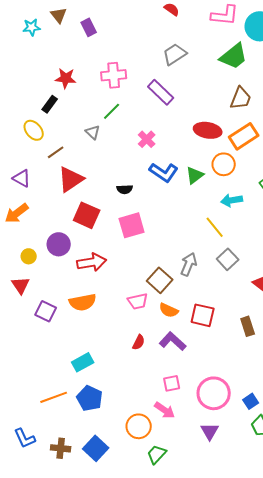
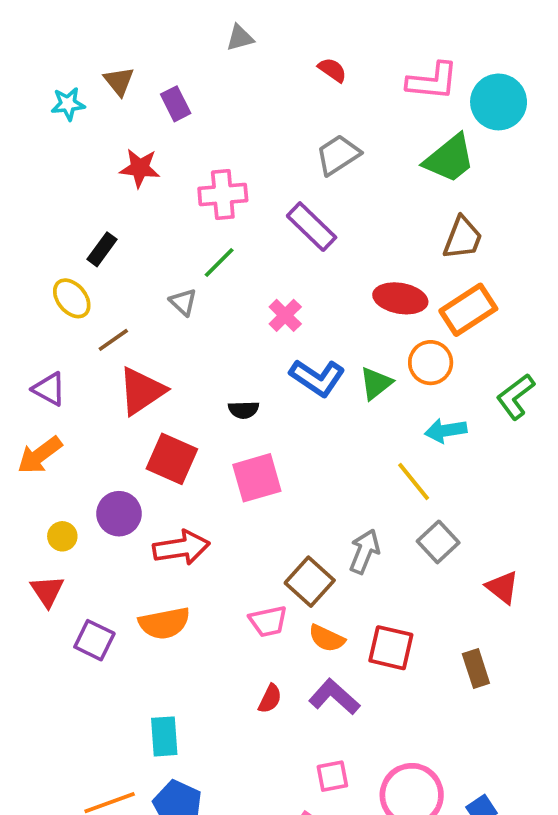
red star: (66, 78) -> (140, 168), moved
cyan rectangle: (83, 362) -> (164, 736), turned -65

